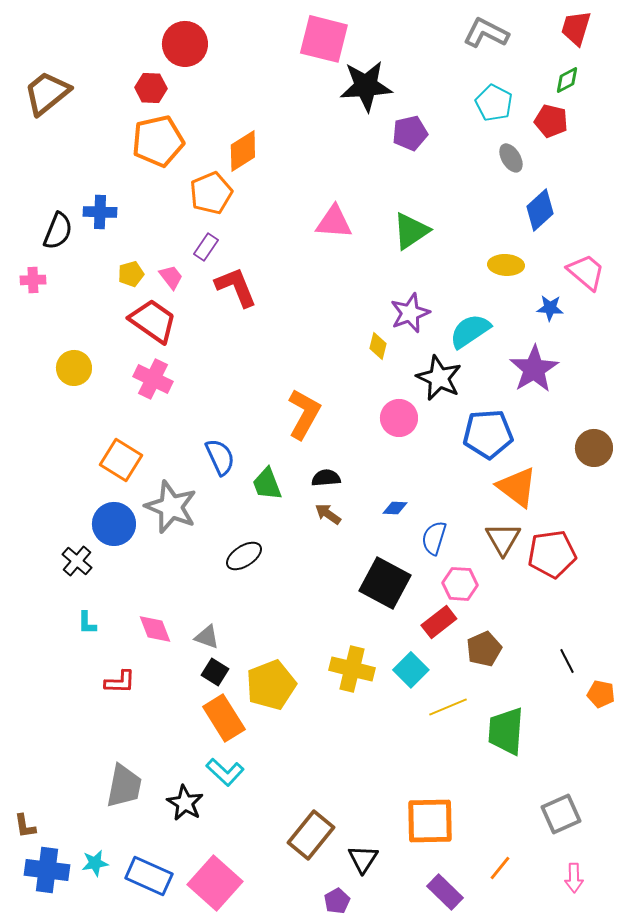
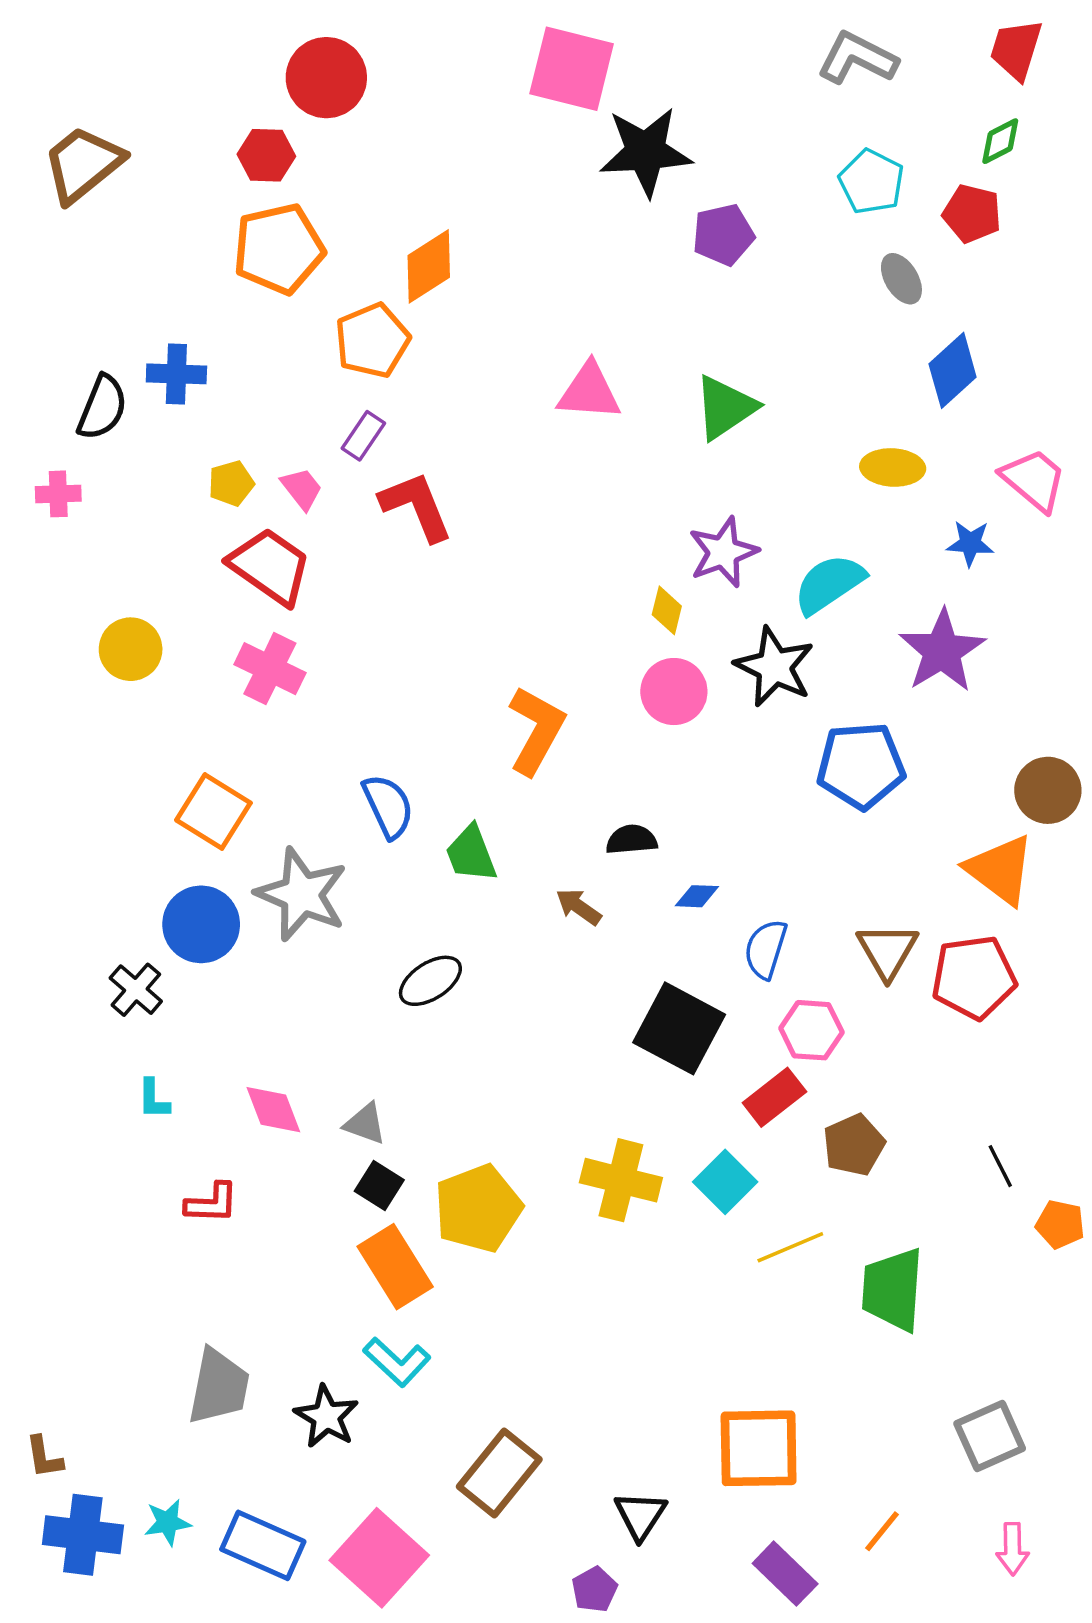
pink circle: (399, 418) -> (674, 692), moved
black semicircle: (326, 478) -> (632, 840), moved
orange triangle: (517, 487) -> (1000, 870), moved
brown rectangle: (311, 835) -> (499, 1473), moved

